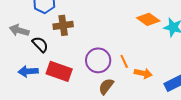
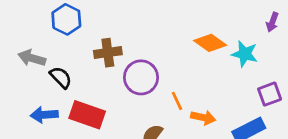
brown cross: (63, 25) -> (108, 53), moved
purple circle: (98, 60) -> (141, 77), moved

